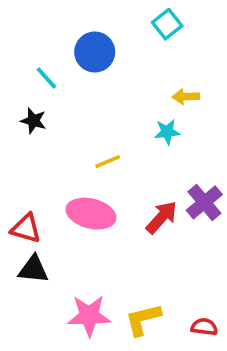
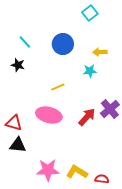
blue circle: (95, 52) -> (63, 44), moved
yellow L-shape: (143, 319) -> (77, 172), turned 45
red semicircle: (204, 327) -> (102, 179), moved

